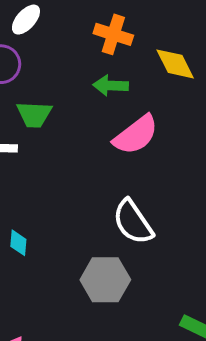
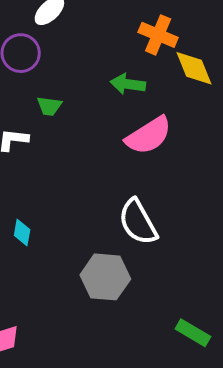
orange cross: (113, 34) -> (158, 35), moved
green trapezoid: (34, 114) -> (49, 106), size x0.7

